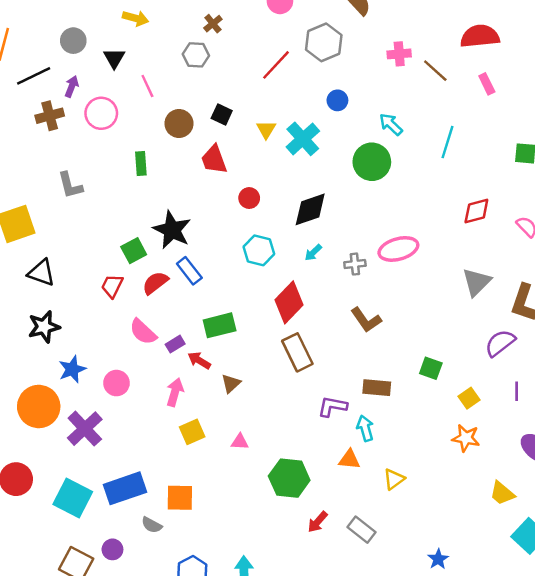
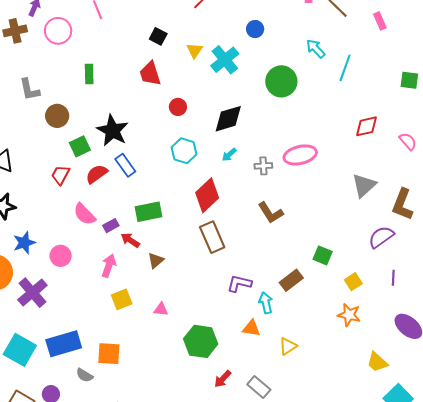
brown circle: (179, 123) -> (57, 116), moved
cyan arrow: (391, 124) -> (316, 49), moved
brown rectangle: (377, 388) -> (291, 280), moved, turned -45

